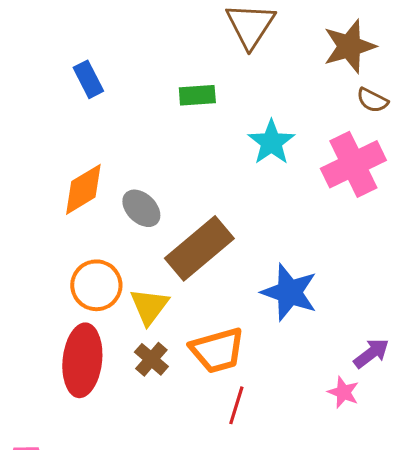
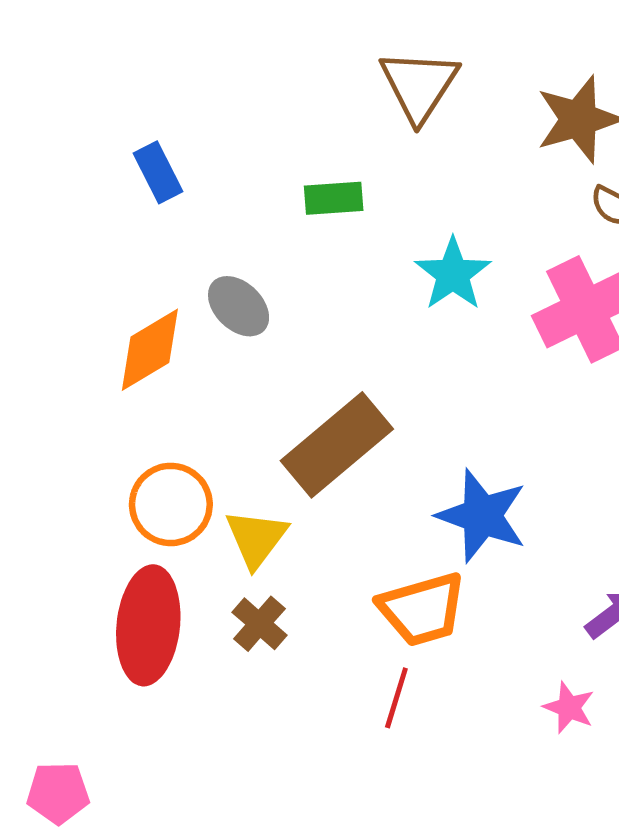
gray ellipse: (141, 208) -> (239, 306), moved
orange trapezoid: (217, 350) -> (422, 609), moved
pink star: (343, 392) -> (569, 708), moved

